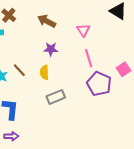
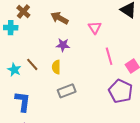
pink line: (89, 58) -> (109, 56), moved
purple pentagon: (99, 84) -> (121, 91), moved

